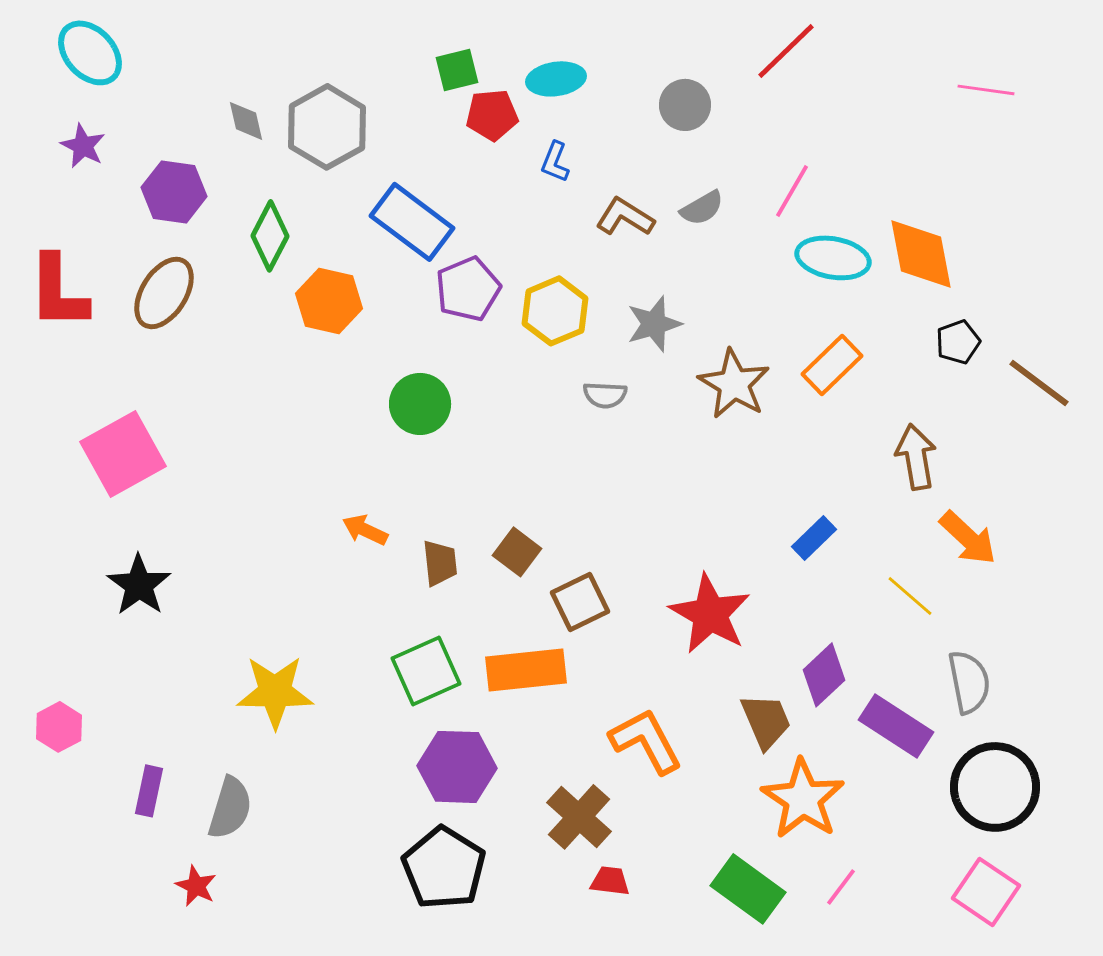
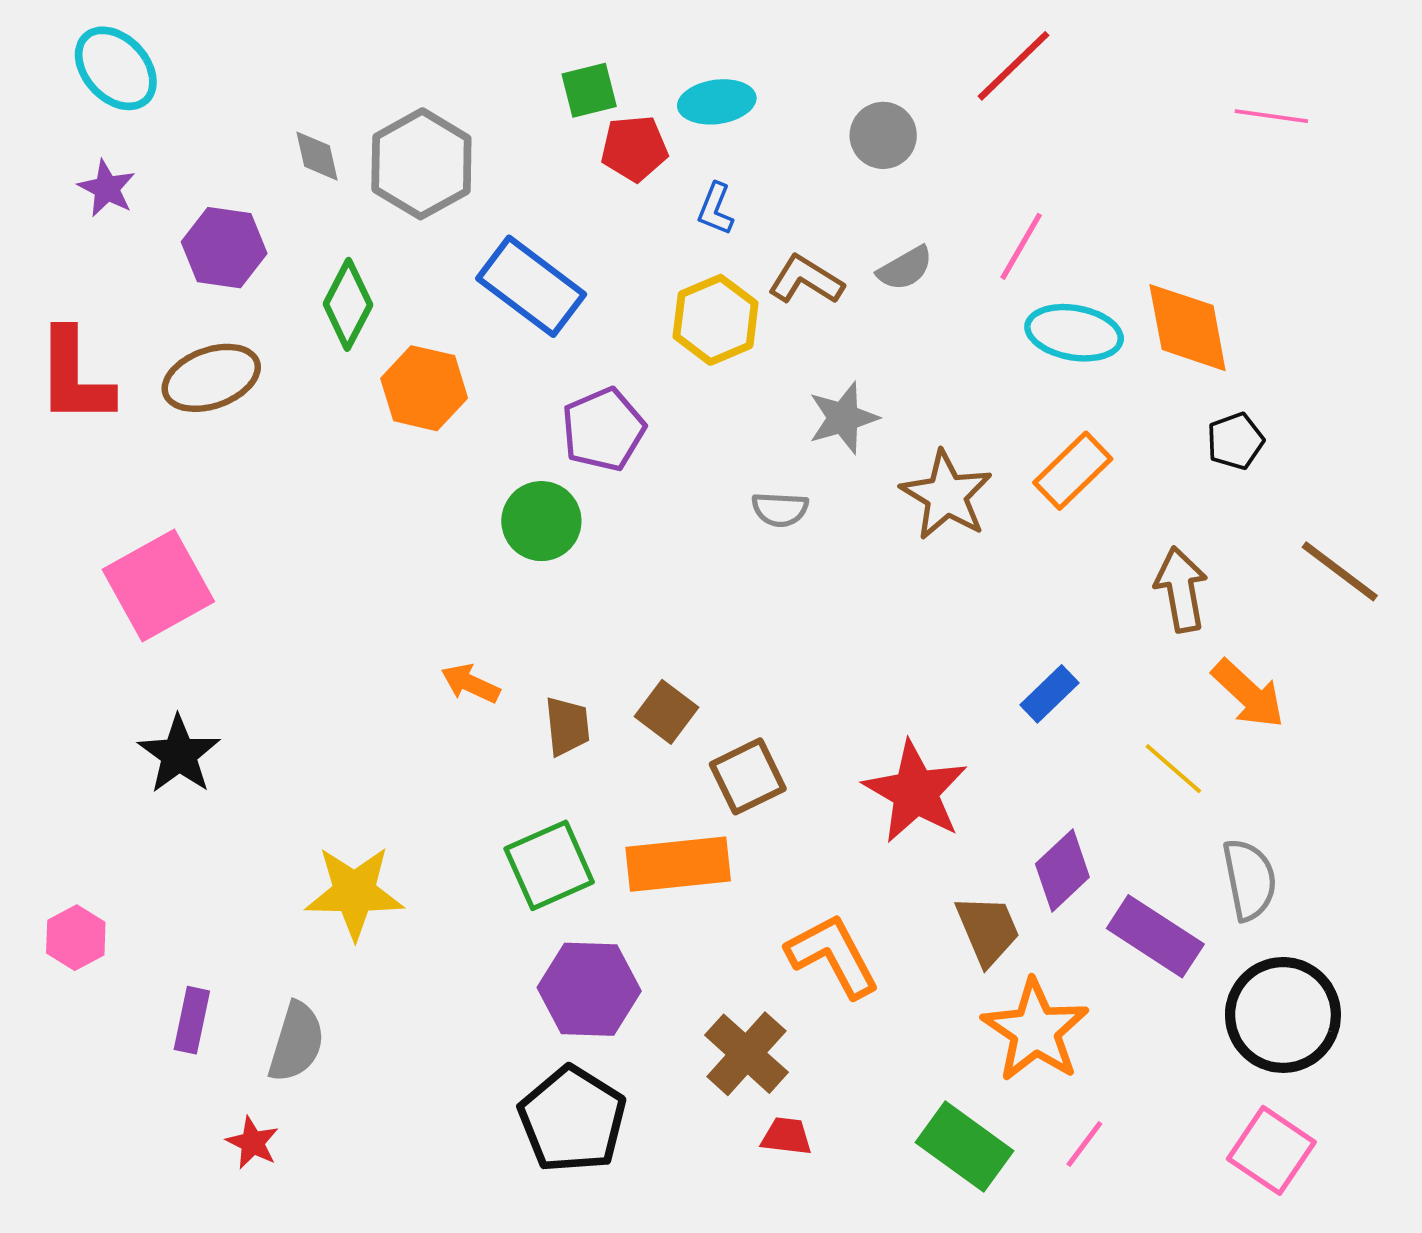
purple pentagon: (468, 289) -> (603, 429), moved
brown ellipse: (164, 293) -> (211, 378), turned 38
yellow hexagon: (555, 311) -> (716, 320), moved
brown line: (1039, 383) -> (1340, 571), moved

